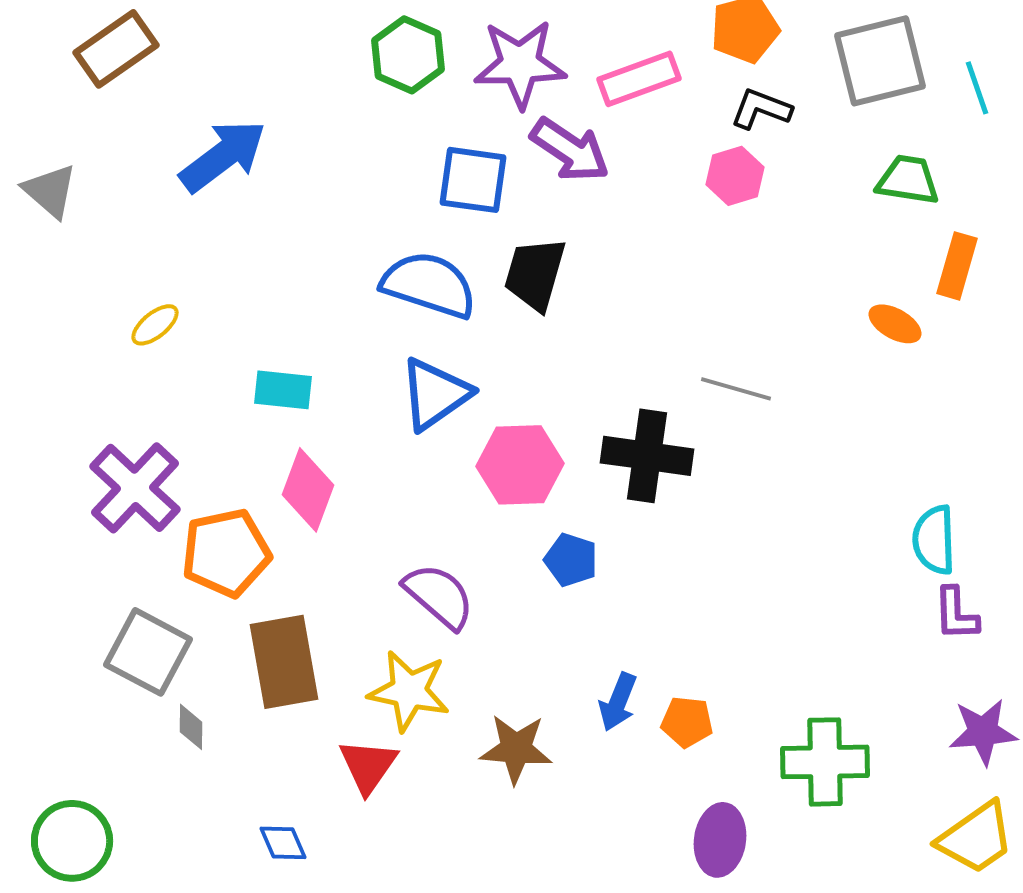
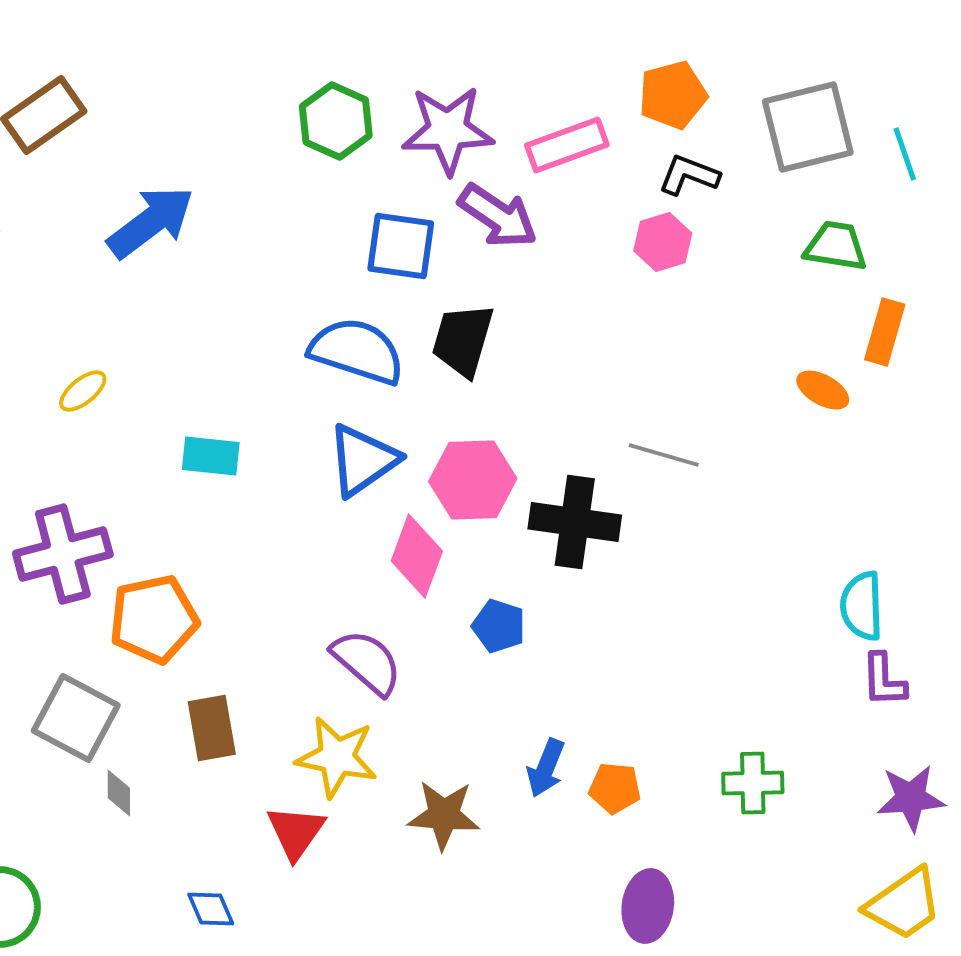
pink hexagon: (520, 465) -> (473, 480), moved
purple cross: (135, 488) -> (63, 554), turned 32
pink diamond: (308, 490) -> (417, 556), moved
brown rectangle: (284, 662) -> (212, 728), size x0.7
green cross: (825, 762) -> (753, 783), moved, size x0.7

